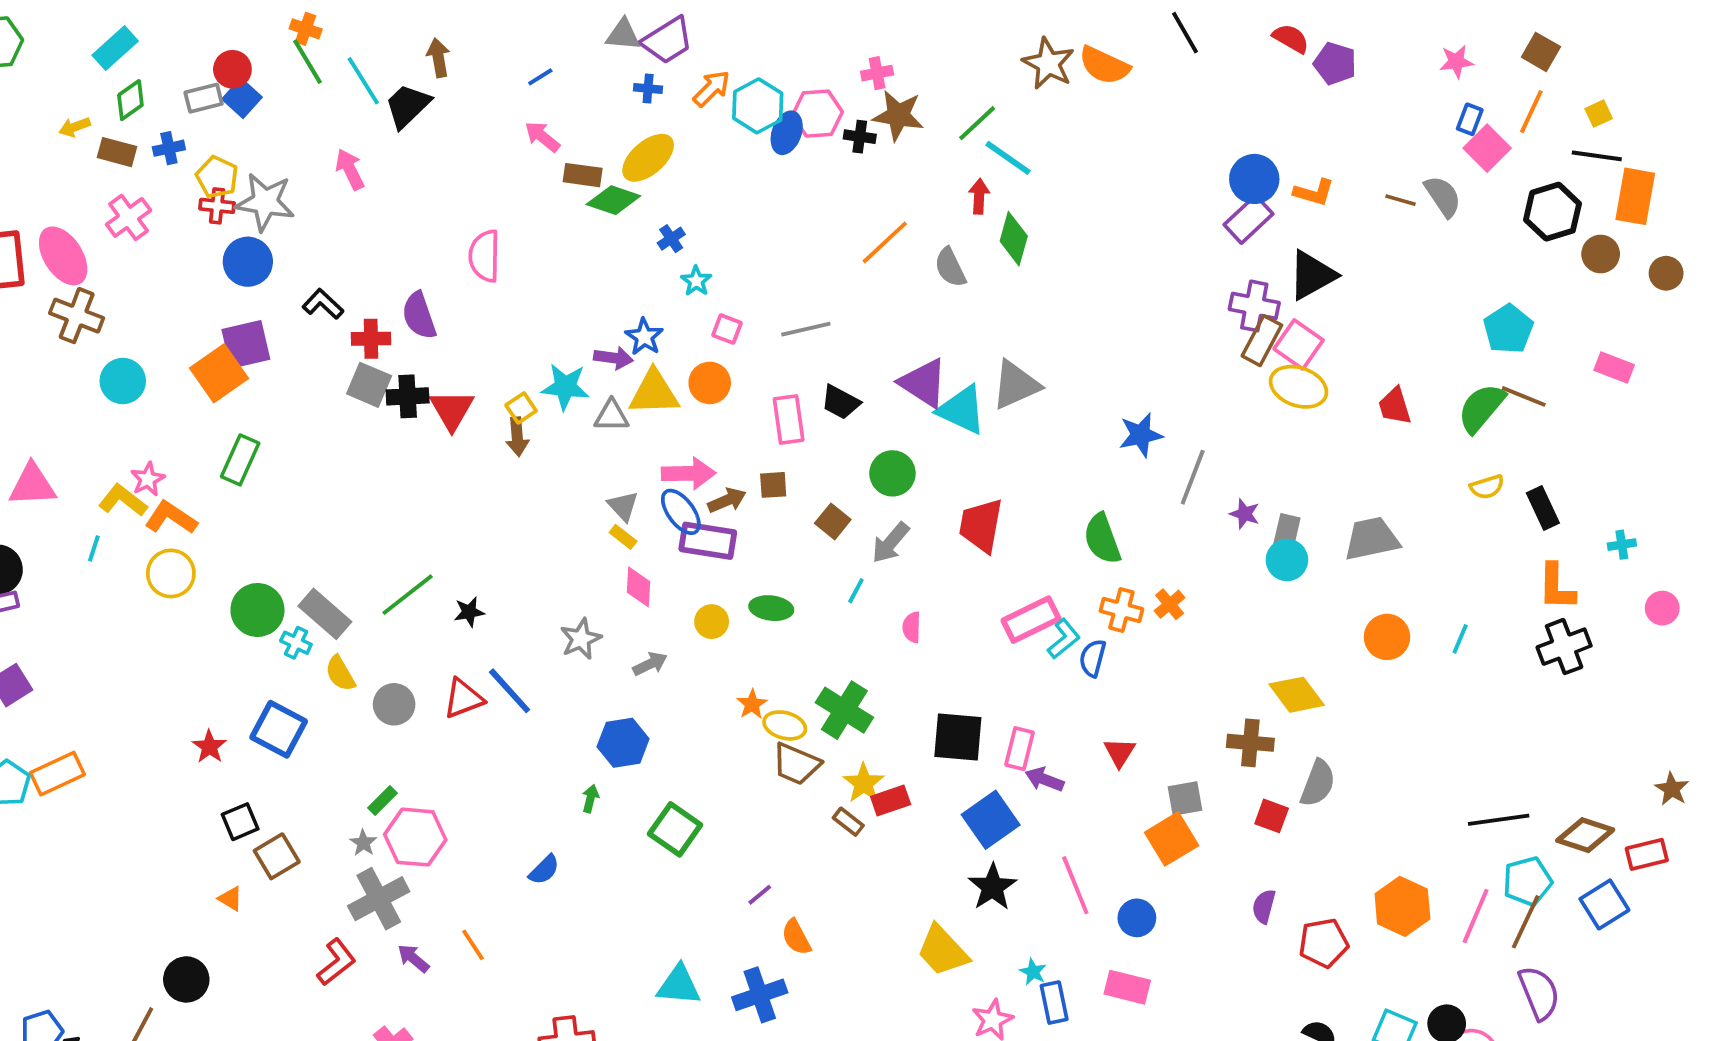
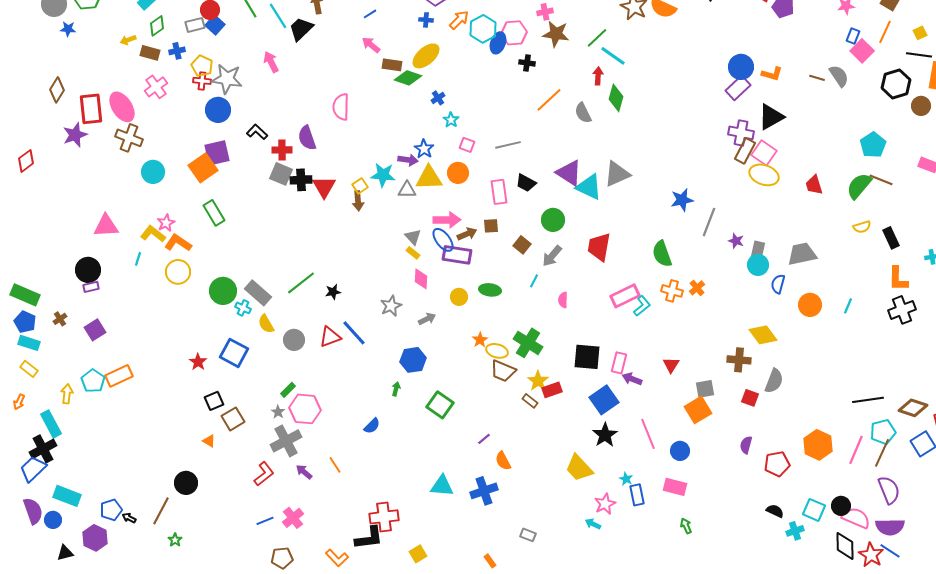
black cross: (860, 137) -> (527, 63), moved
green rectangle: (240, 460) -> (214, 213), turned -55
blue semicircle: (1093, 658) -> (778, 284), moved

